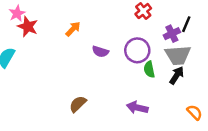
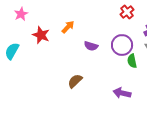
red star: (28, 27) -> (41, 35), moved
brown semicircle: (78, 104) -> (75, 81), moved

